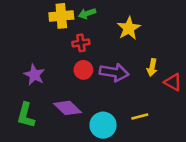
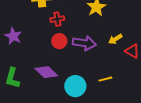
yellow arrow: (152, 67) -> (115, 39), turned 48
purple star: (34, 75) -> (13, 36), moved

